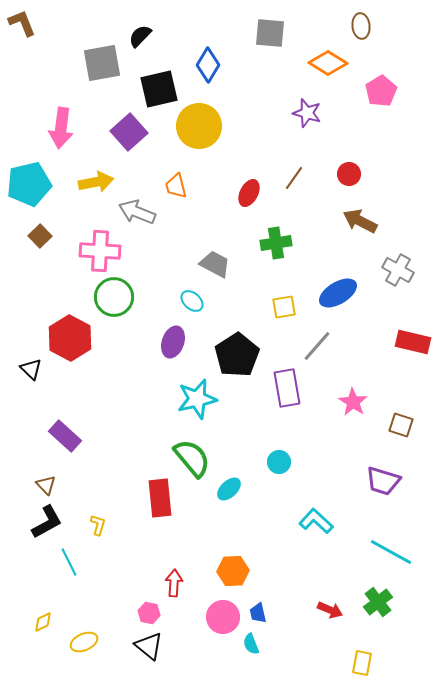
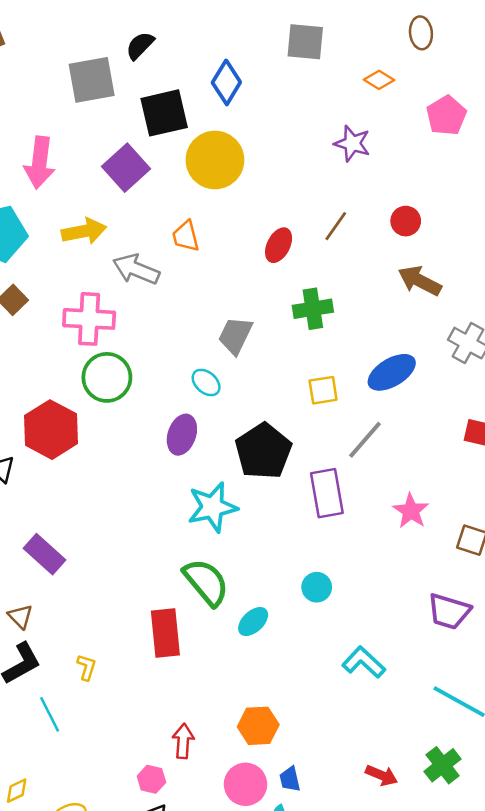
orange diamond: (328, 63) -> (379, 80), size x0.6
gray trapezoid: (215, 264) -> (235, 335), turned -92

